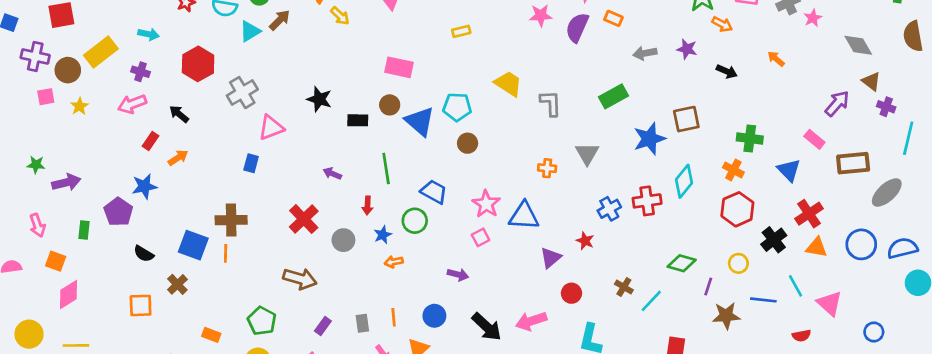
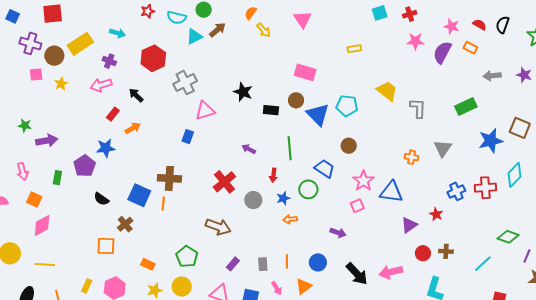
brown square: (686, 119) -> (520, 128), turned 30
brown circle: (468, 143) -> (349, 146), moved
brown cross: (624, 287) -> (446, 251), moved, turned -32
orange square: (141, 305) -> (106, 246), moved

